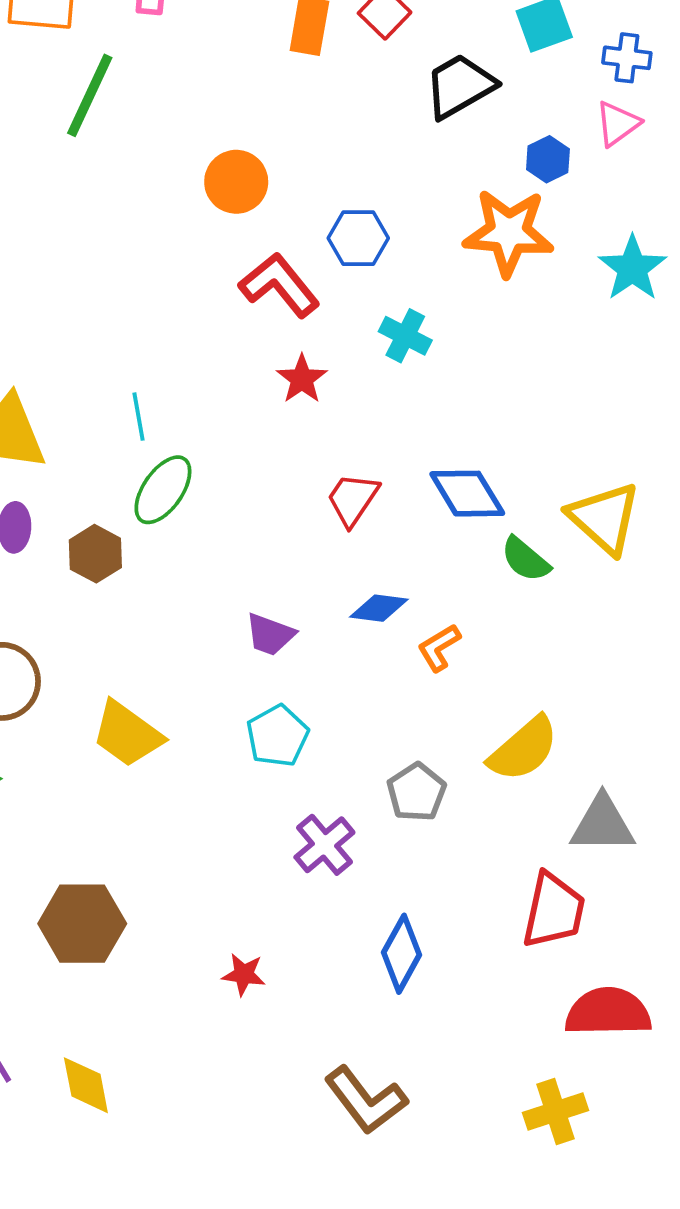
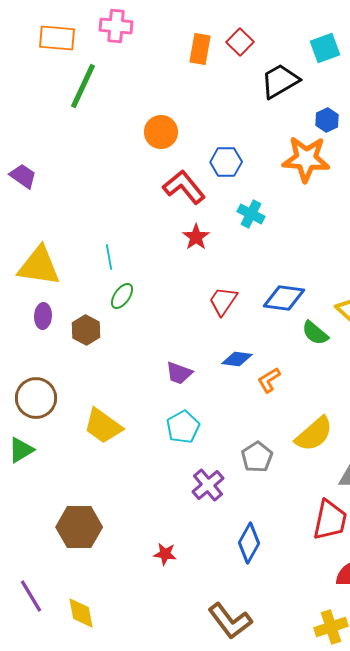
green ellipse: (163, 490) -> (122, 296), size x0.7
blue diamond: (467, 494) -> (284, 298), turned -51

